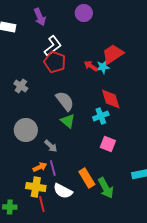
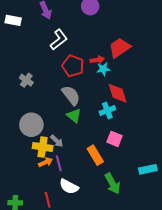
red pentagon: (55, 62) -> (73, 66), moved
red arrow: (91, 66) -> (97, 60), turned 136
cyan star: (103, 67) -> (103, 69), moved
orange rectangle: (87, 178) -> (95, 155), moved
yellow cross: (36, 187) -> (43, 147), moved

